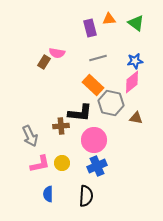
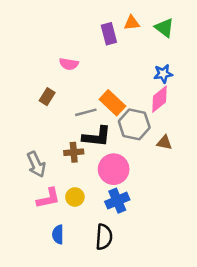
gray line: (98, 58) -> (86, 112), moved
brown rectangle: (44, 62) -> (47, 97), moved

